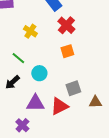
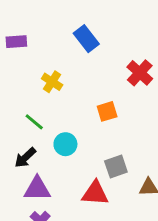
red cross: (66, 25) -> (140, 73), moved
purple triangle: (35, 103) -> (37, 189), moved
red triangle: (59, 106) -> (95, 193), turned 30

